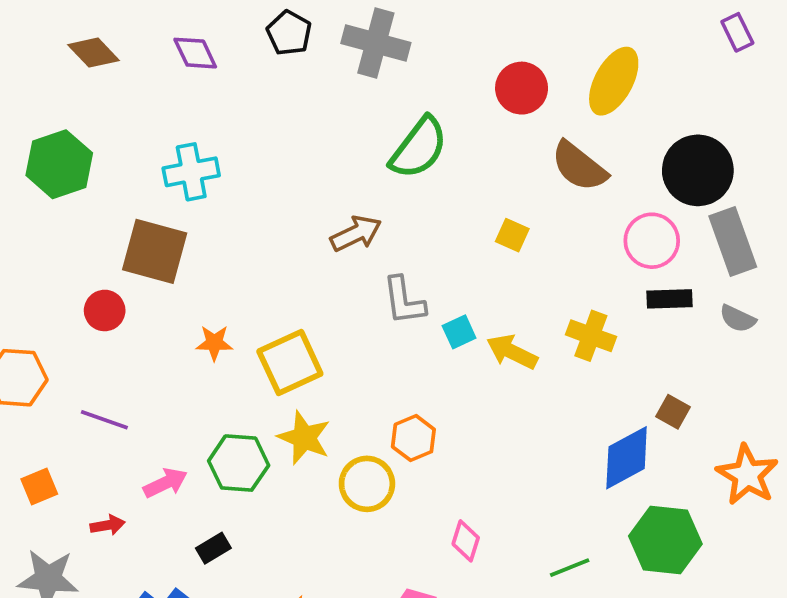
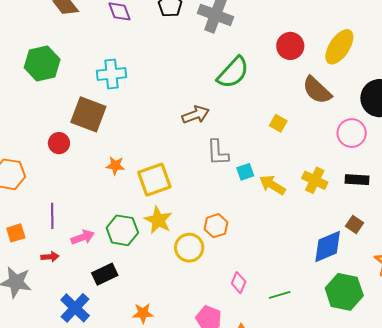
black rectangle: (670, 299) -> (357, 180), moved
purple line: (104, 420) -> (52, 216), moved, turned 65
black rectangle: (213, 548) -> (105, 274), size x1.4
green line: (570, 568) -> (280, 295), moved

